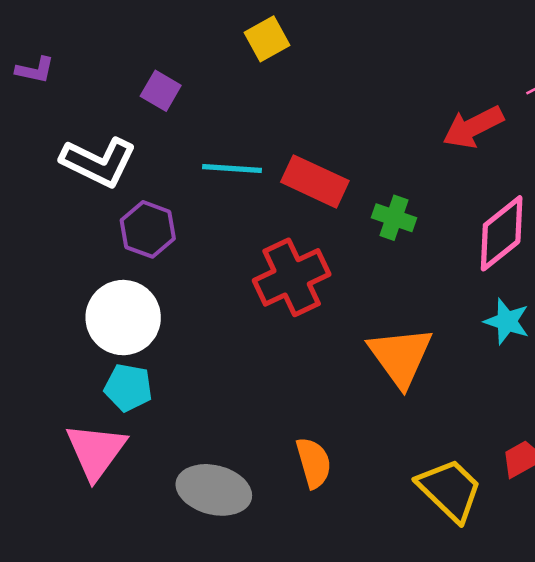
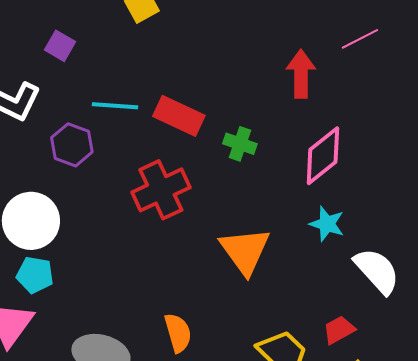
red arrow: (473, 127) -> (301, 74), turned 117
purple hexagon: (148, 229) -> (72, 145), moved

